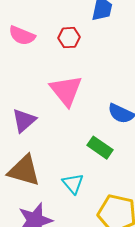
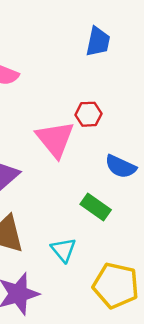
red hexagon: (69, 38) -> (88, 114), moved

